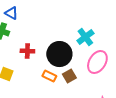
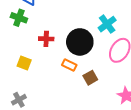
brown square: (69, 76) -> (90, 78), moved

